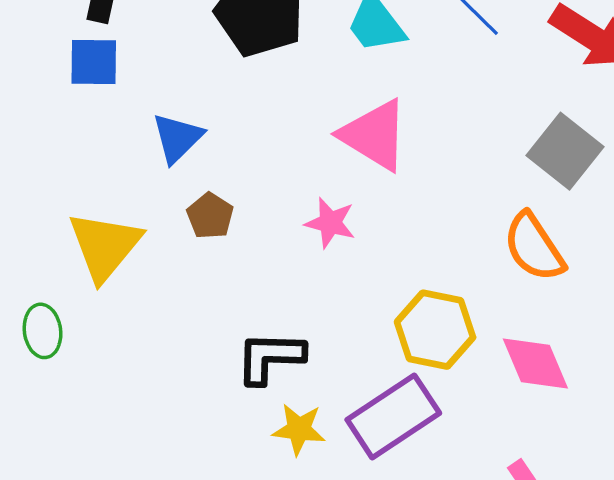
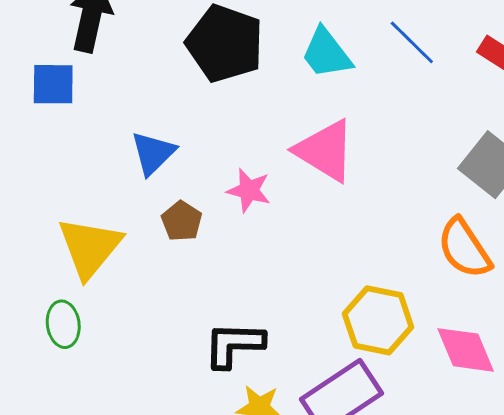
blue square: (94, 62) -> (53, 84), moved
pink star: (330, 223) -> (249, 190), moved
green ellipse: (43, 331) -> (63, 324), moved

